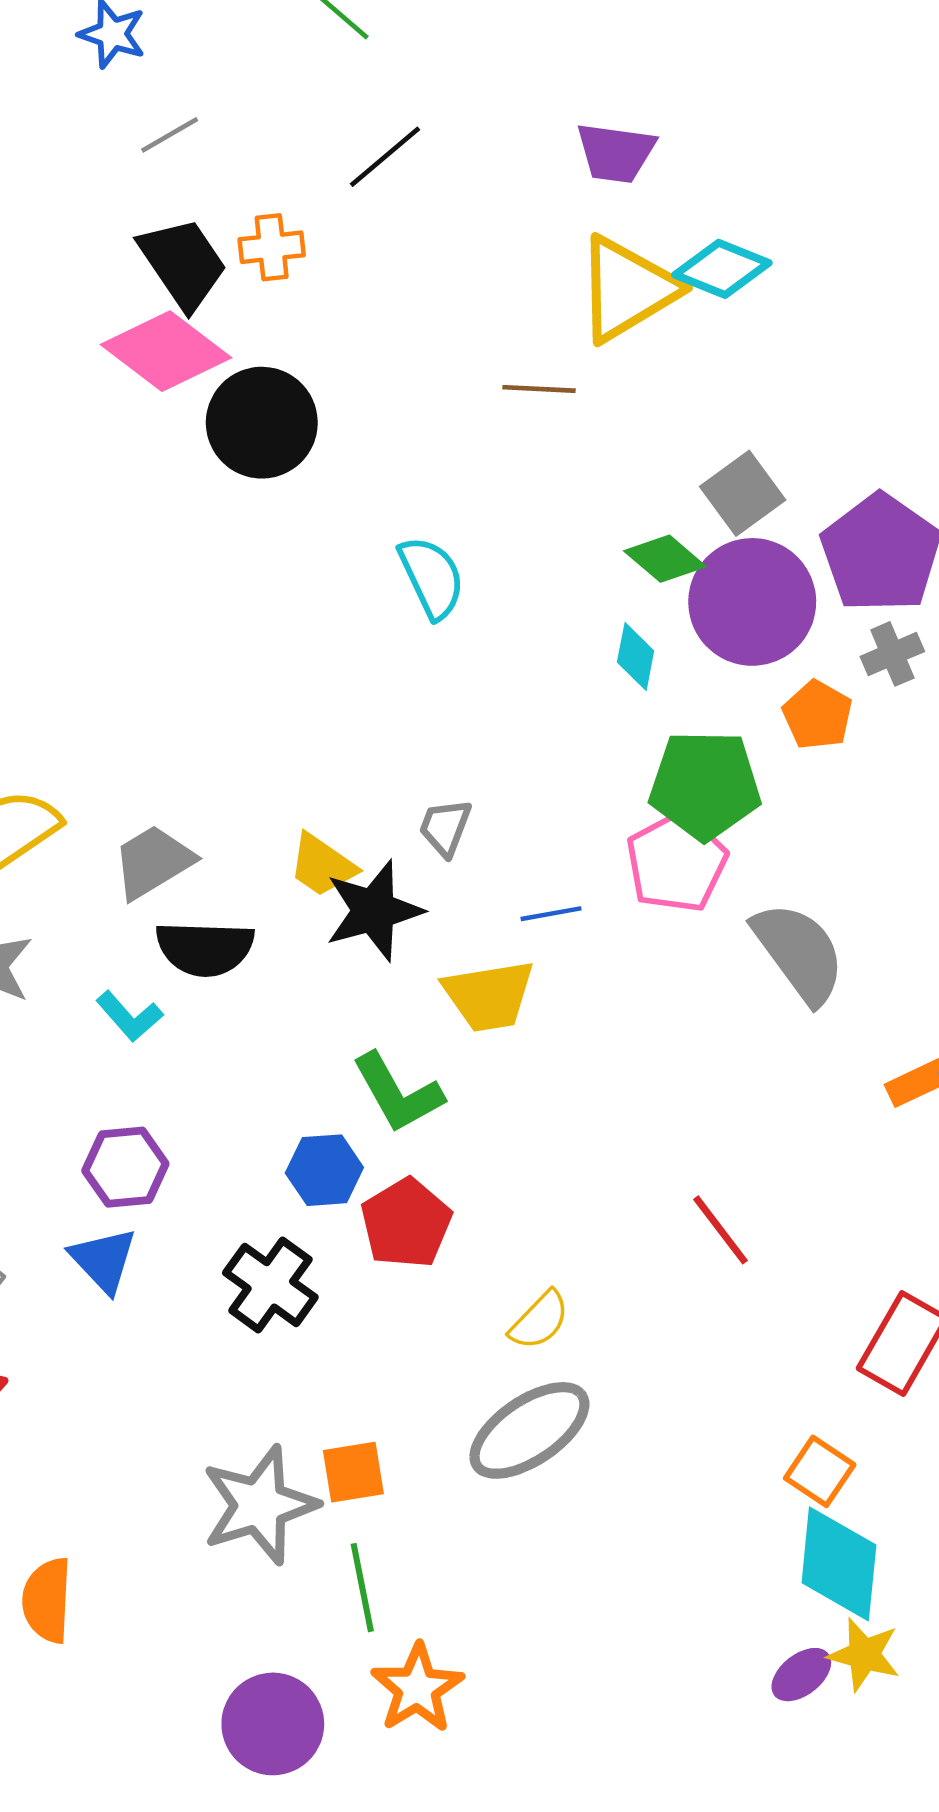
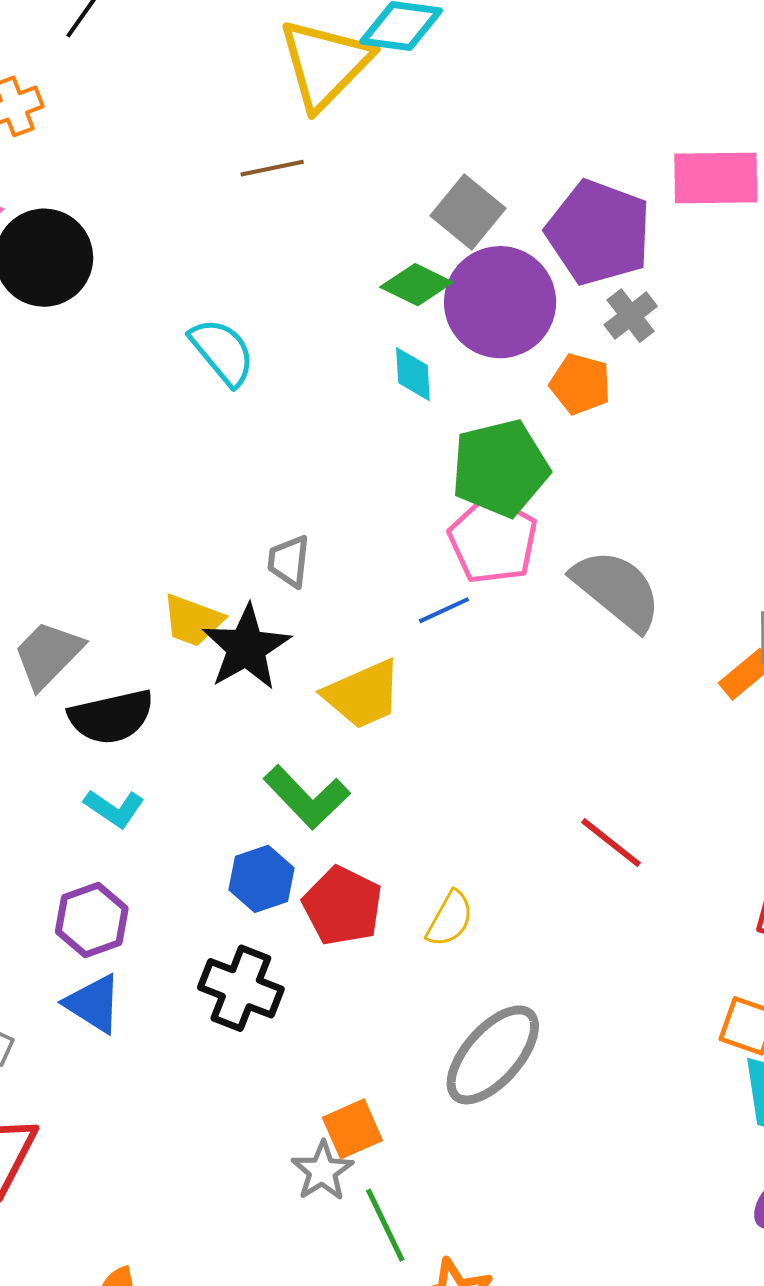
blue line: (551, 914) -> (444, 610), moved
cyan L-shape: (129, 1016) -> (114, 808), moved
yellow semicircle: (539, 1320) -> (450, 919), moved
gray star: (260, 1505) -> (322, 1171), moved, size x0.6

